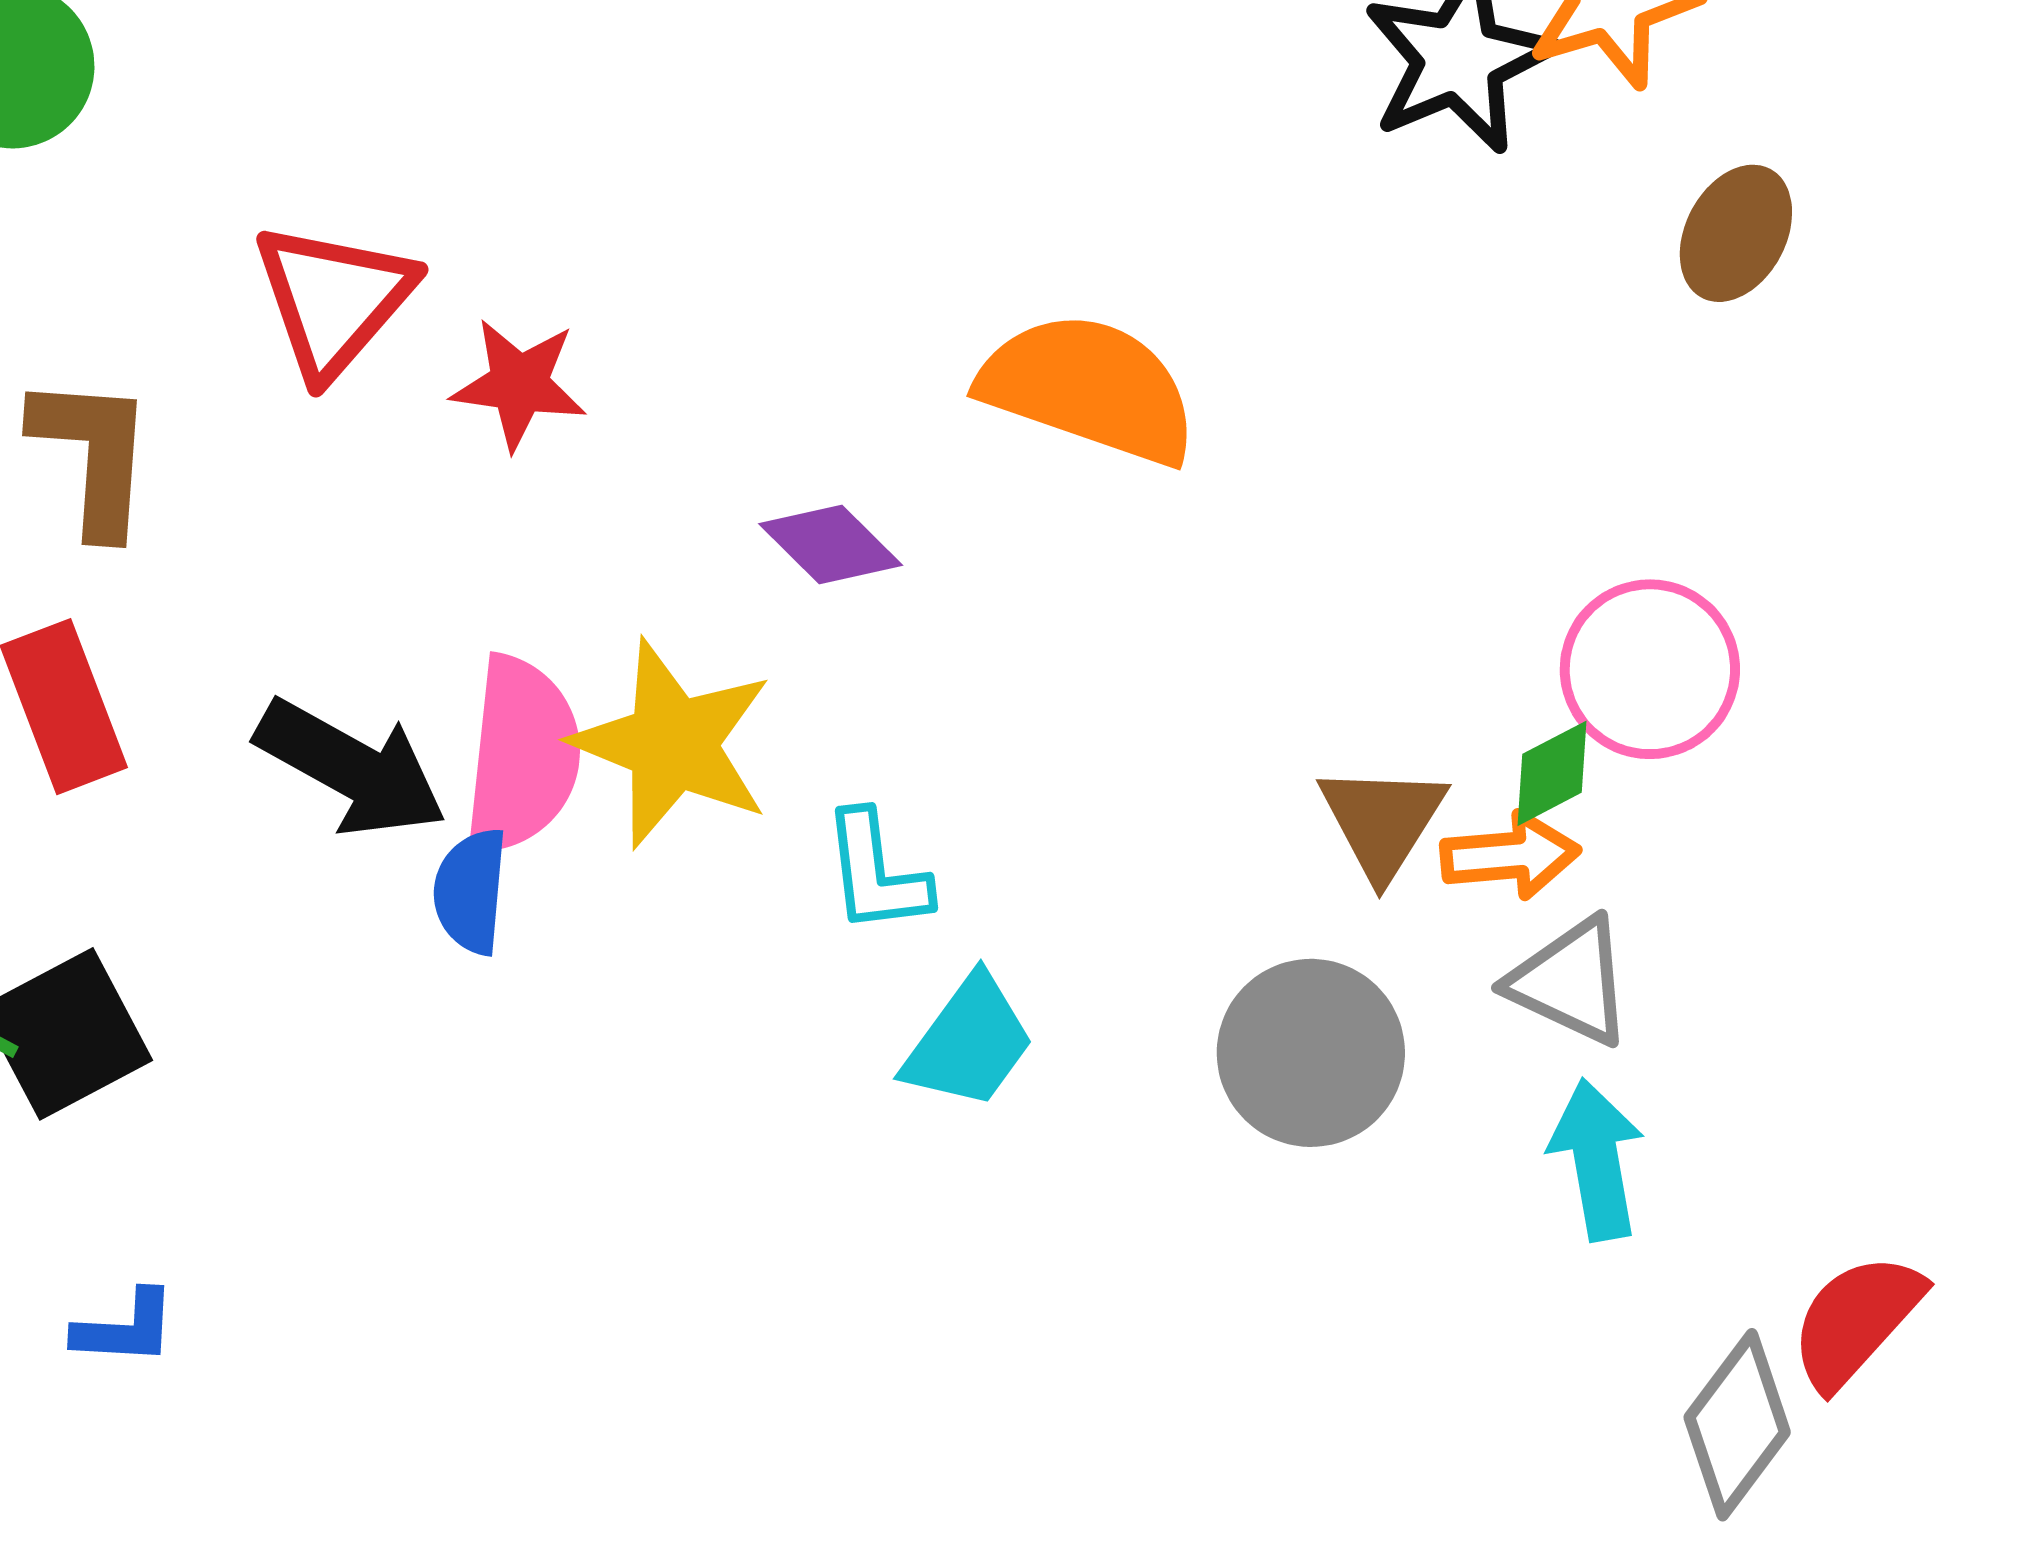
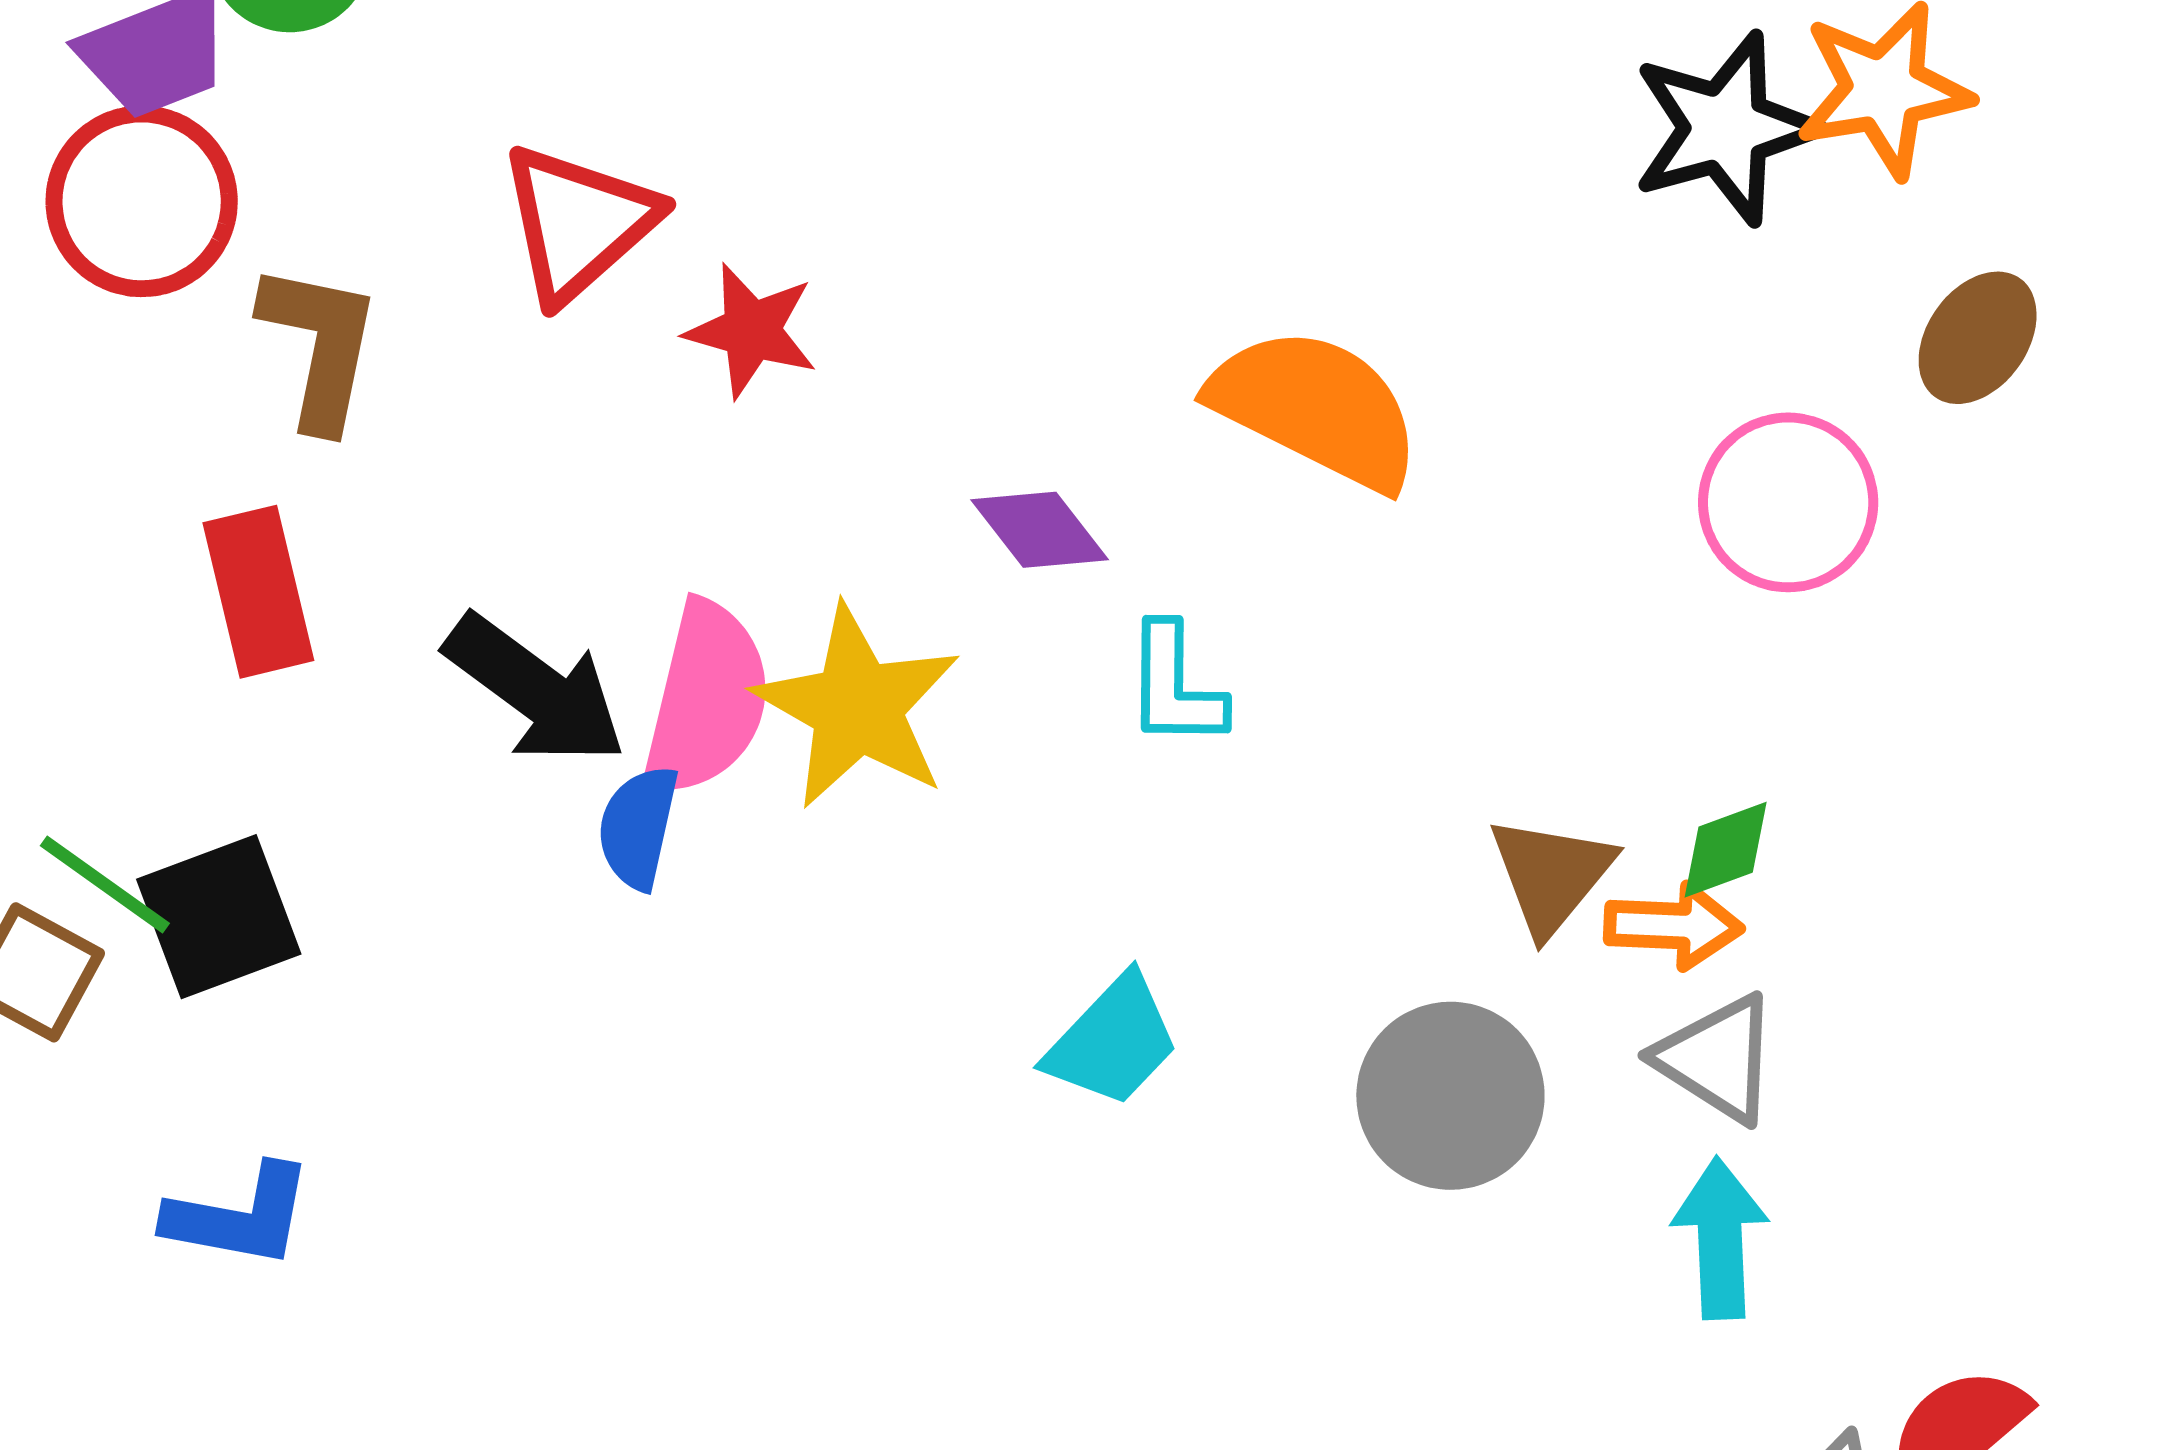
pink circle: (1650, 669) -> (1788, 502), moved
cyan L-shape: (876, 873) -> (1175, 686), moved
blue L-shape: (125, 1328) -> (239, 1216), size x1.4

